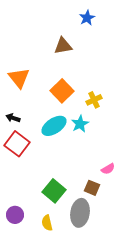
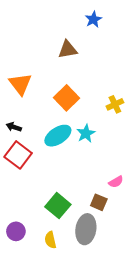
yellow cross: (94, 100) -> (115, 104), moved

